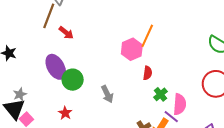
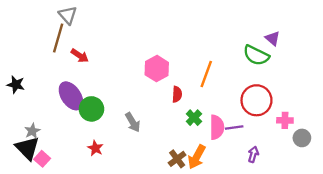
orange line: (147, 36) -> (206, 74), moved
red star: (65, 113) -> (95, 148), moved
purple line: (171, 117) -> (234, 128), moved, turned -42

